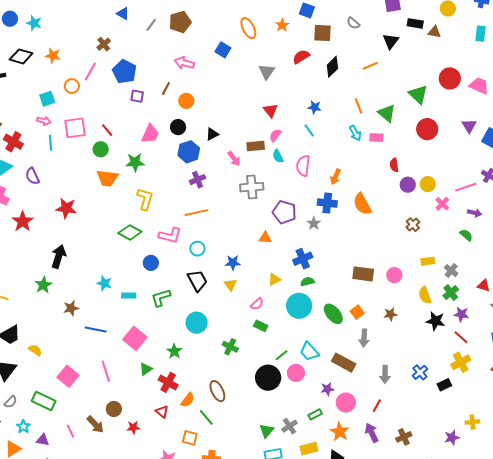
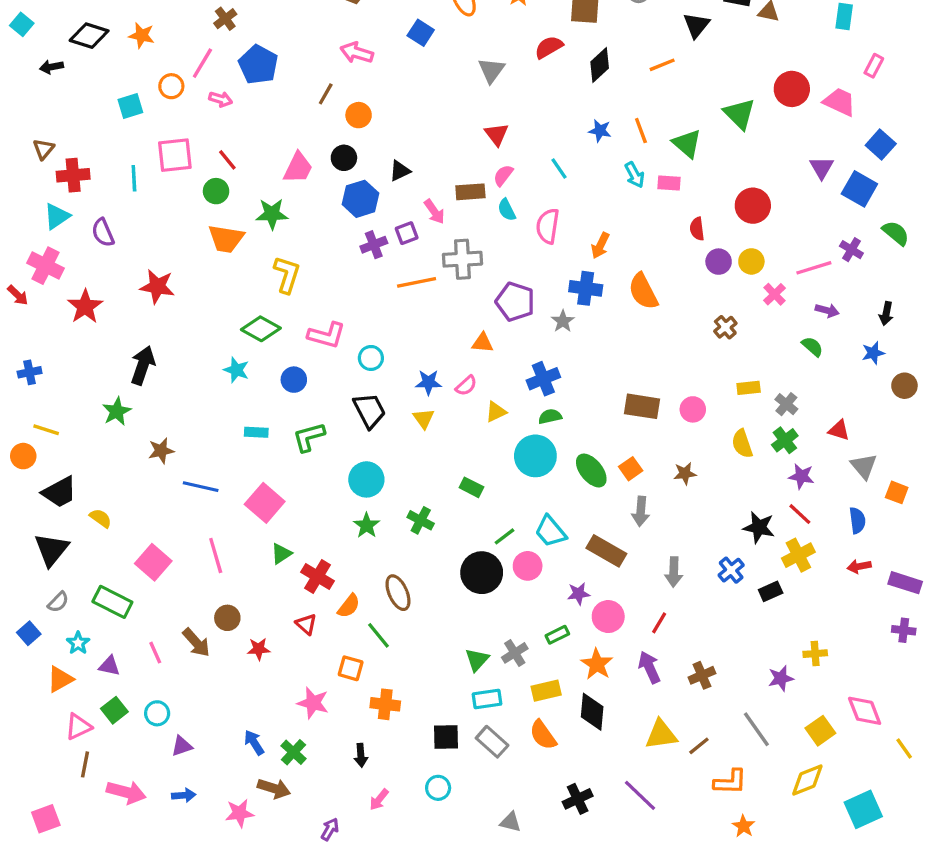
purple square: (137, 96) -> (407, 233), moved, turned -32
blue star: (315, 107) -> (600, 131), moved
pink arrow: (44, 121) -> (221, 99), moved
red circle: (427, 129) -> (753, 206), moved
red cross: (13, 142) -> (73, 175), turned -36
orange line: (196, 213) -> (417, 282), moved
cyan star: (104, 283) -> (236, 370), moved
pink semicircle: (257, 304) -> (466, 386), moved
black star: (436, 321) -> (759, 527), moved
green star: (174, 351) -> (367, 525), moved

